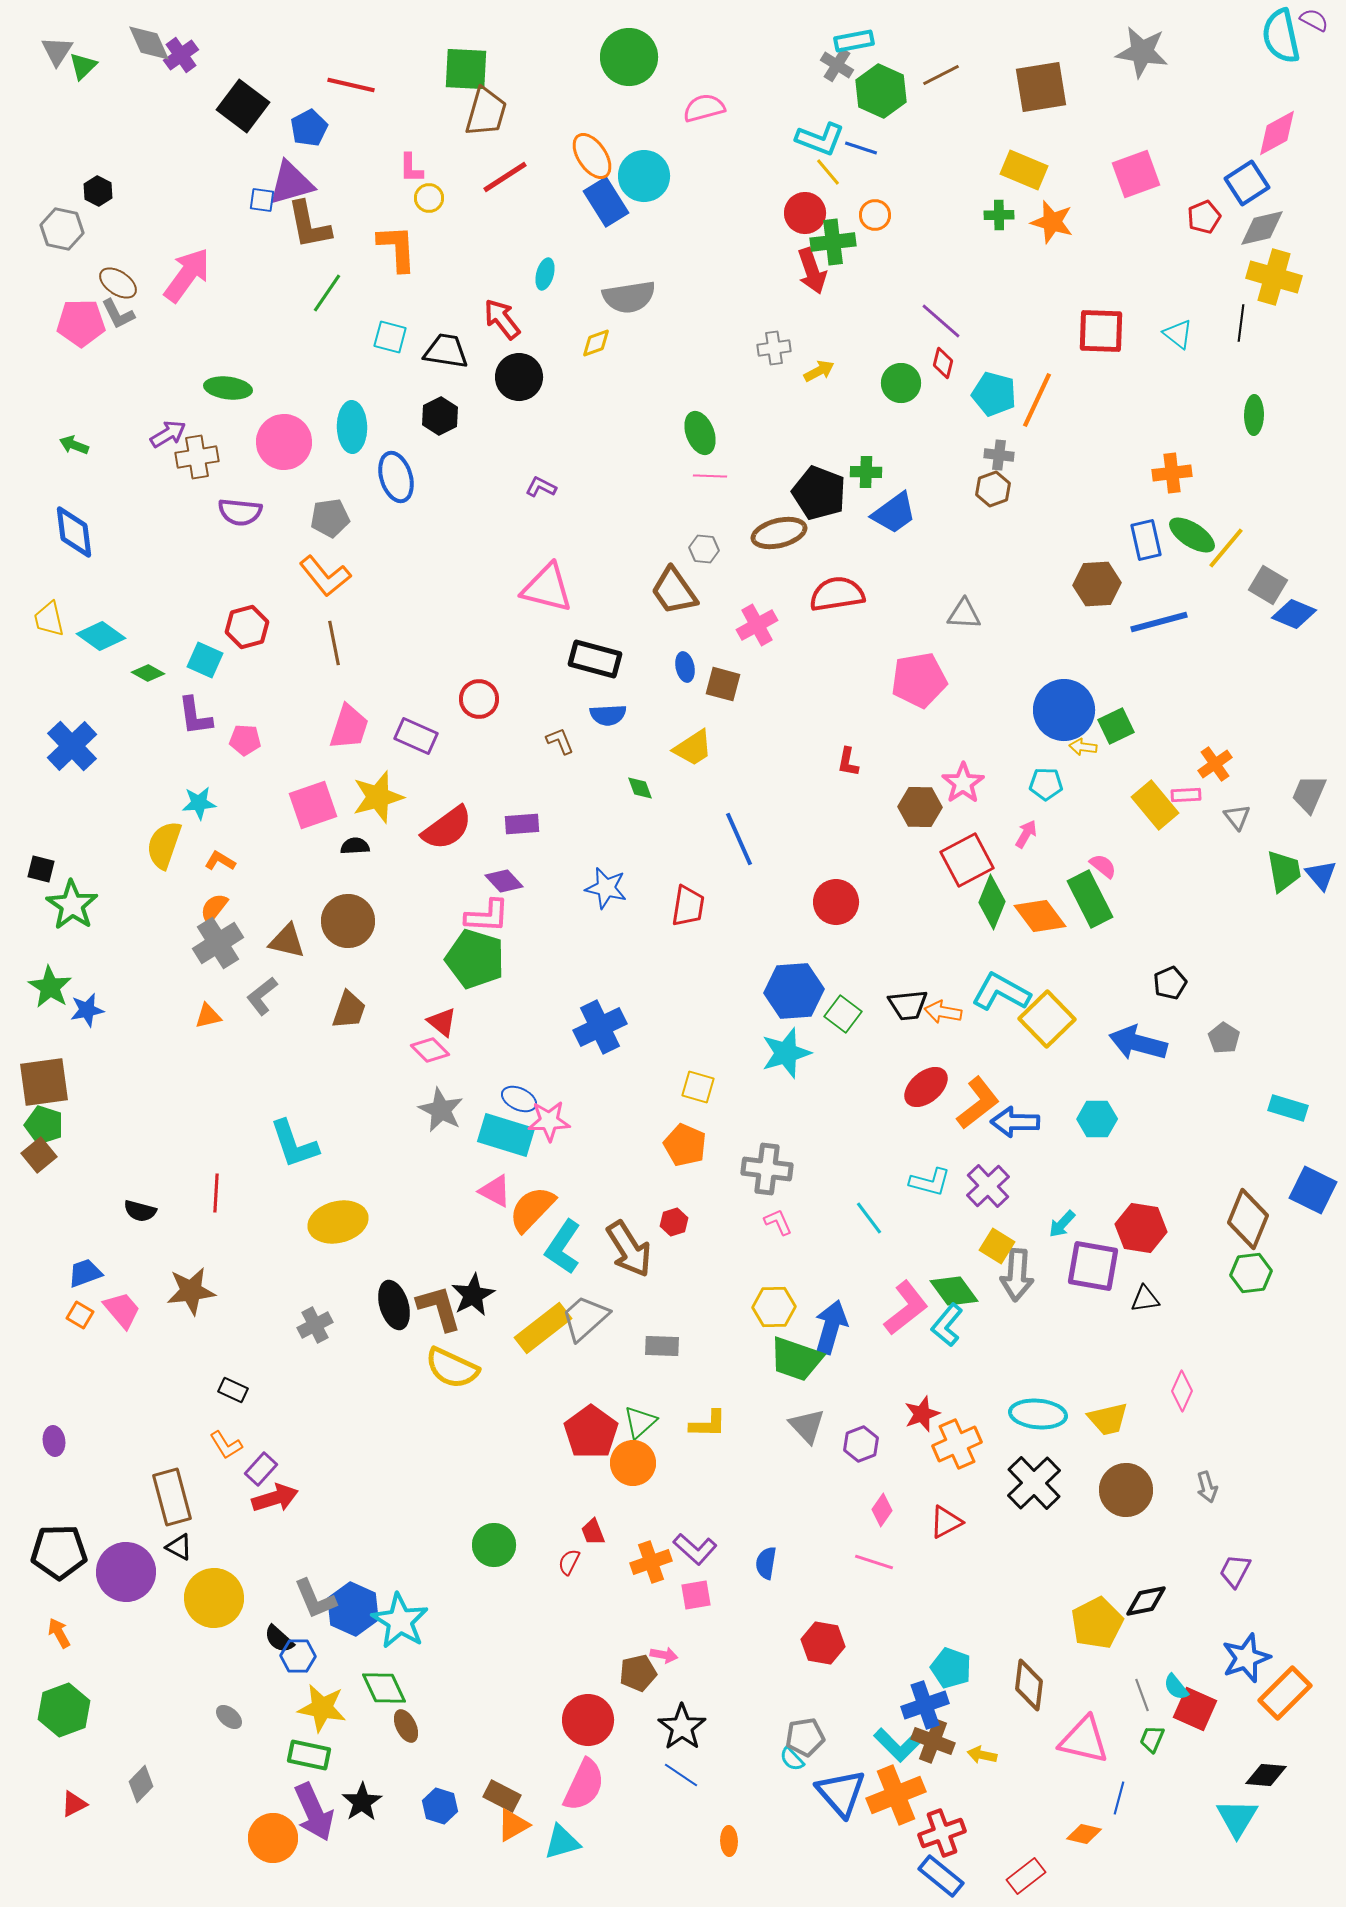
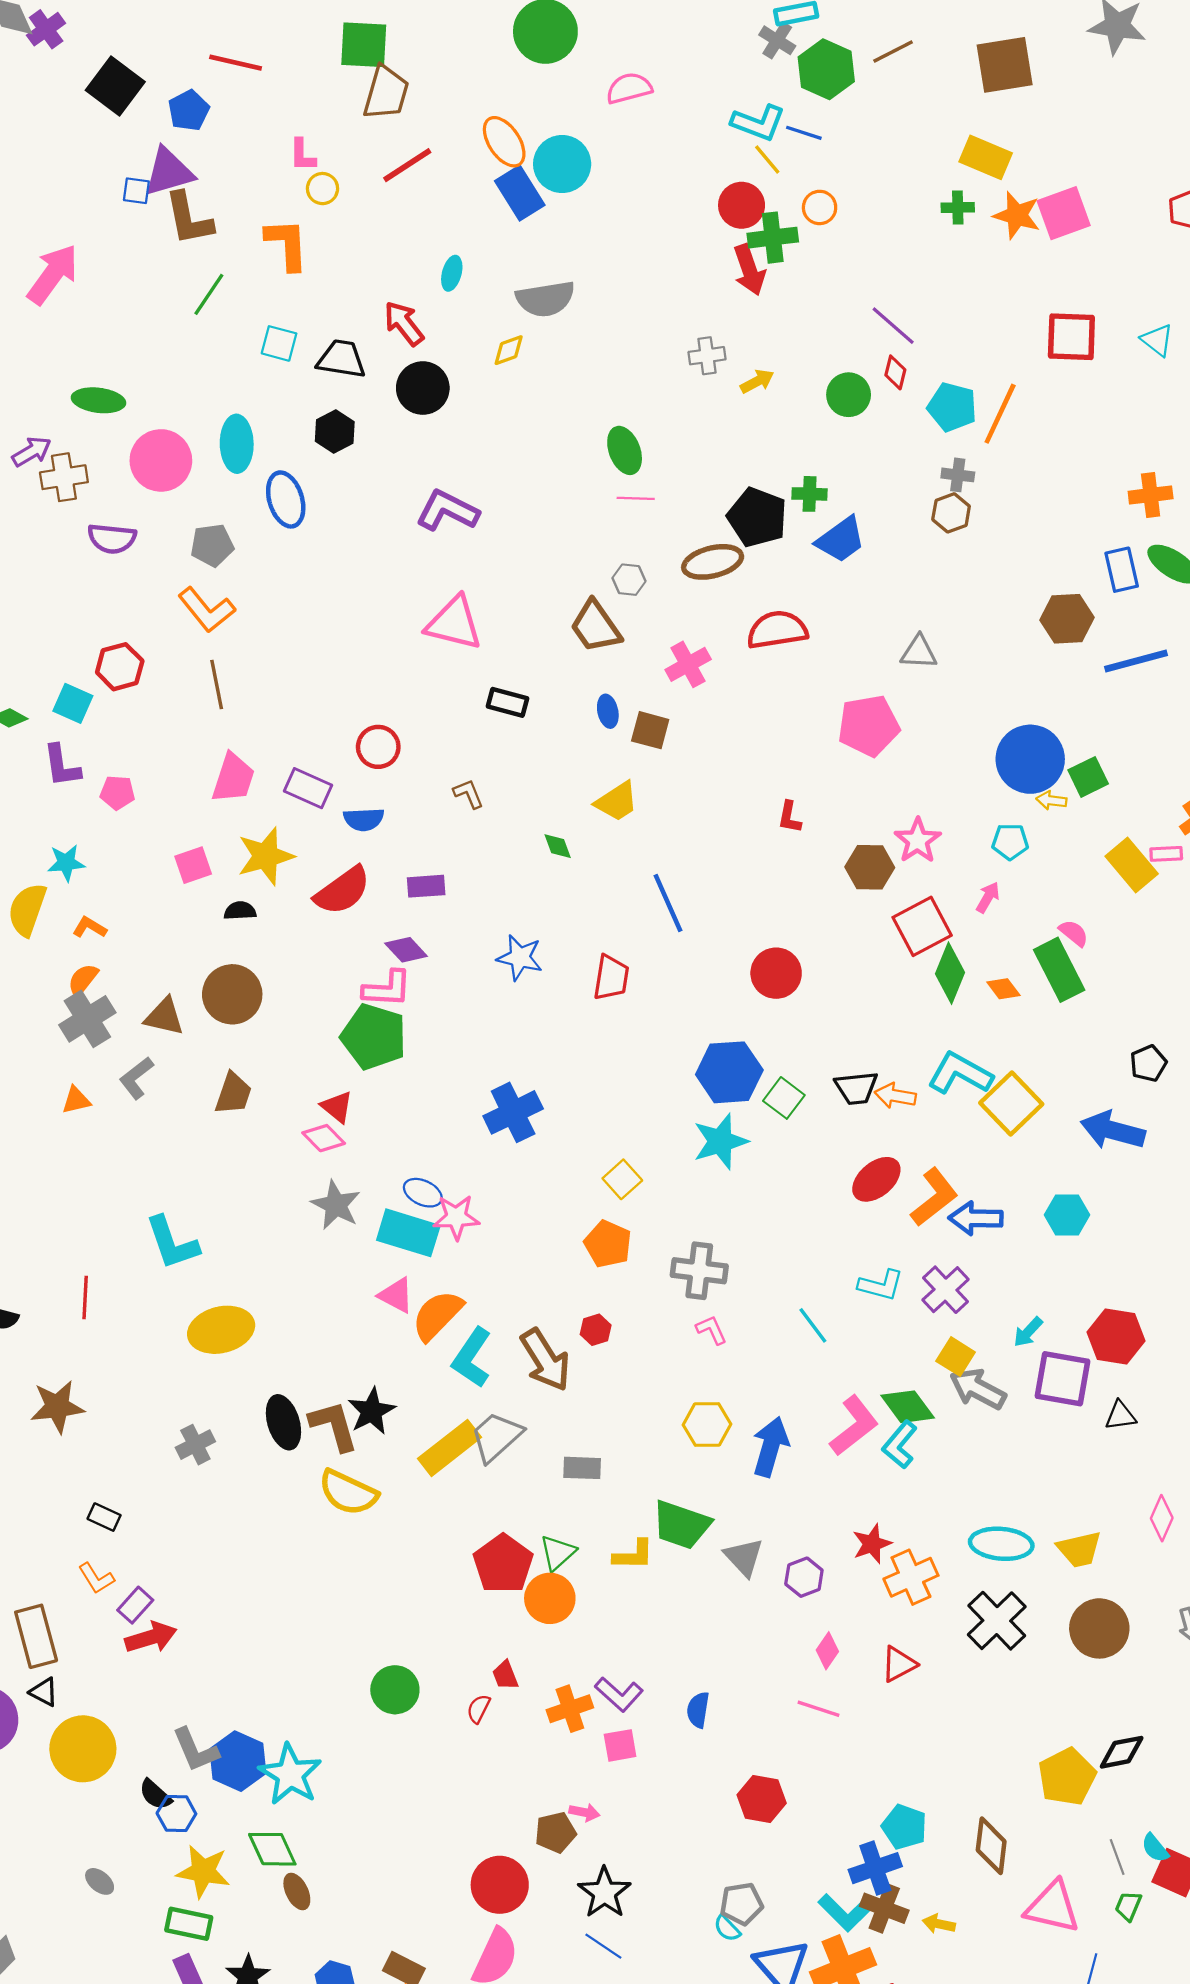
pink square: (1136, 174) -> (1064, 213), moved
purple L-shape: (541, 487) -> (447, 511), size x1.8
black rectangle: (595, 659) -> (508, 702), size x0.7
blue semicircle: (608, 715) -> (364, 819), moved
pink square: (313, 805) -> (193, 865), size x0.7
orange diamond: (1040, 916) -> (1003, 989), size x0.6
yellow square: (698, 1087) -> (622, 1179), turned 32
gray arrow: (1017, 1275) -> (978, 1389), turned 114
green trapezoid: (796, 1359) -> (681, 1525), moved

